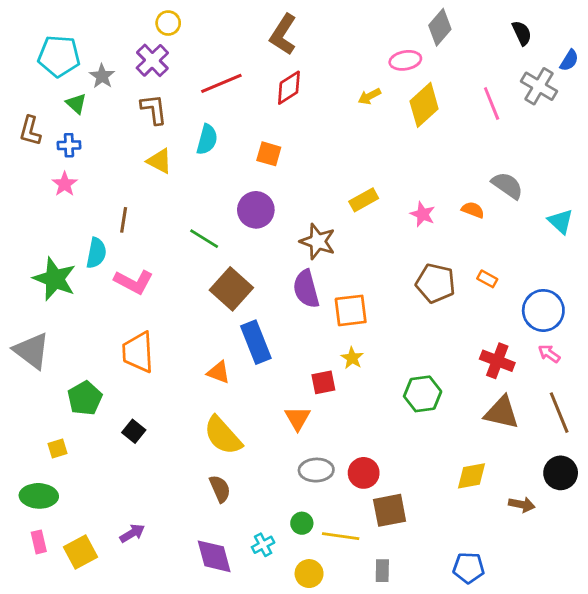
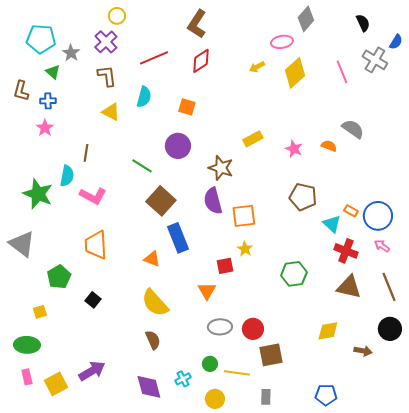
cyan triangle: (561, 221) -> (332, 224), moved
orange rectangle: (487, 279) -> (351, 211), moved
purple arrow: (132, 533) -> (92, 371), size x1.5

